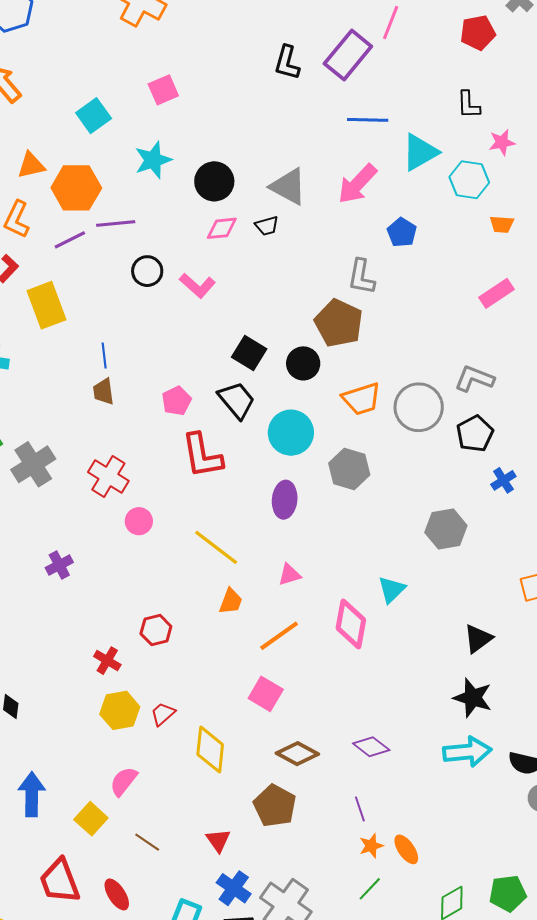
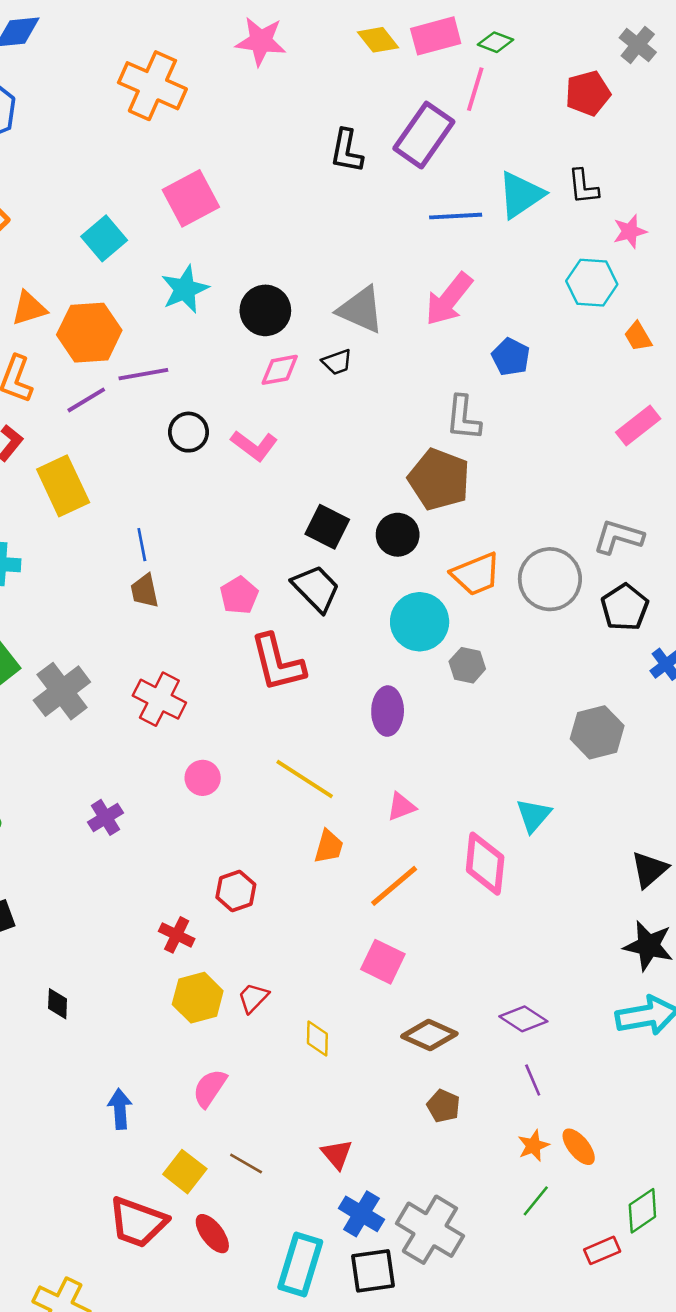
pink square: (163, 90) -> (191, 198), size x1.4
cyan triangle: (420, 152) -> (521, 195), moved
orange trapezoid: (502, 224) -> (638, 337), turned 60
cyan circle: (291, 433) -> (420, 622), moved
gray hexagon: (349, 469) -> (467, 665), size x0.7
pink circle: (139, 521) -> (203, 778), moved
yellow diamond: (210, 749) -> (317, 1039), size x0.6
blue arrow: (32, 794) -> (120, 1109), moved, size x0.7
brown pentagon: (275, 806) -> (443, 1106), moved, size x0.6
purple line: (360, 809) -> (533, 1080), moved
yellow square: (91, 819) -> (185, 1172), moved
red trapezoid: (60, 881) -> (138, 1222), turned -45

